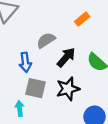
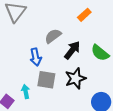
cyan arrow: (20, 108) -> (26, 91), moved

